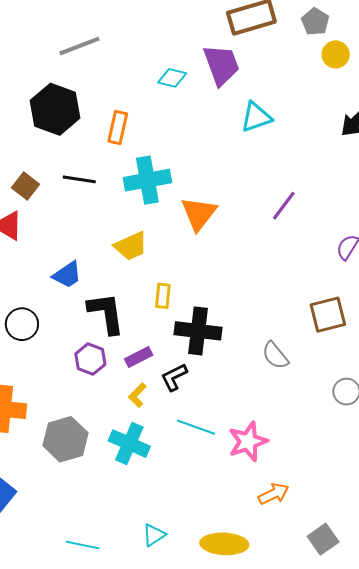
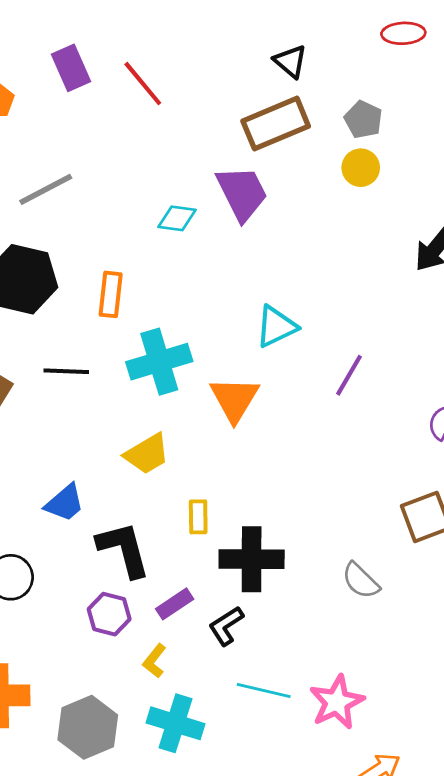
yellow circle: (336, 54) -> (361, 168), moved
cyan triangle: (256, 117) -> (276, 327), moved
yellow L-shape: (137, 395) -> (154, 661), moved

